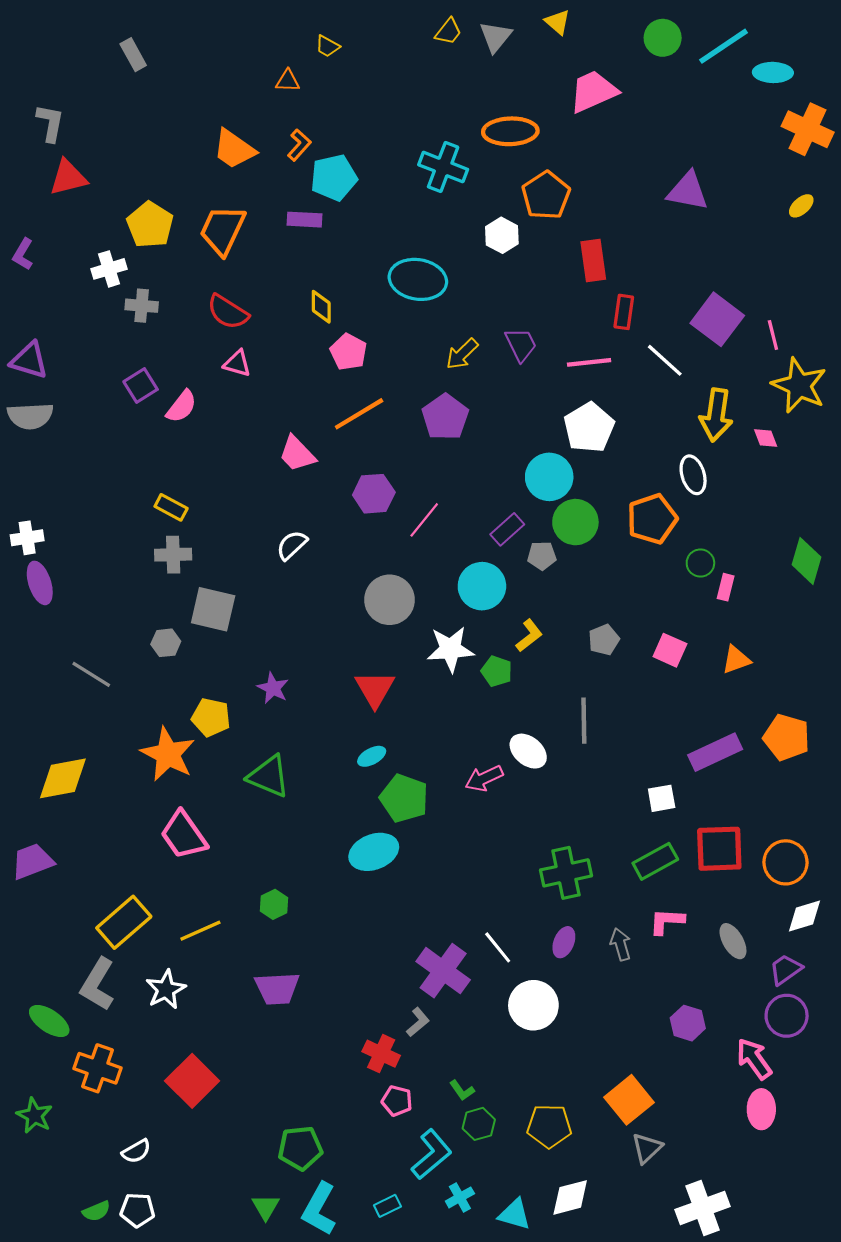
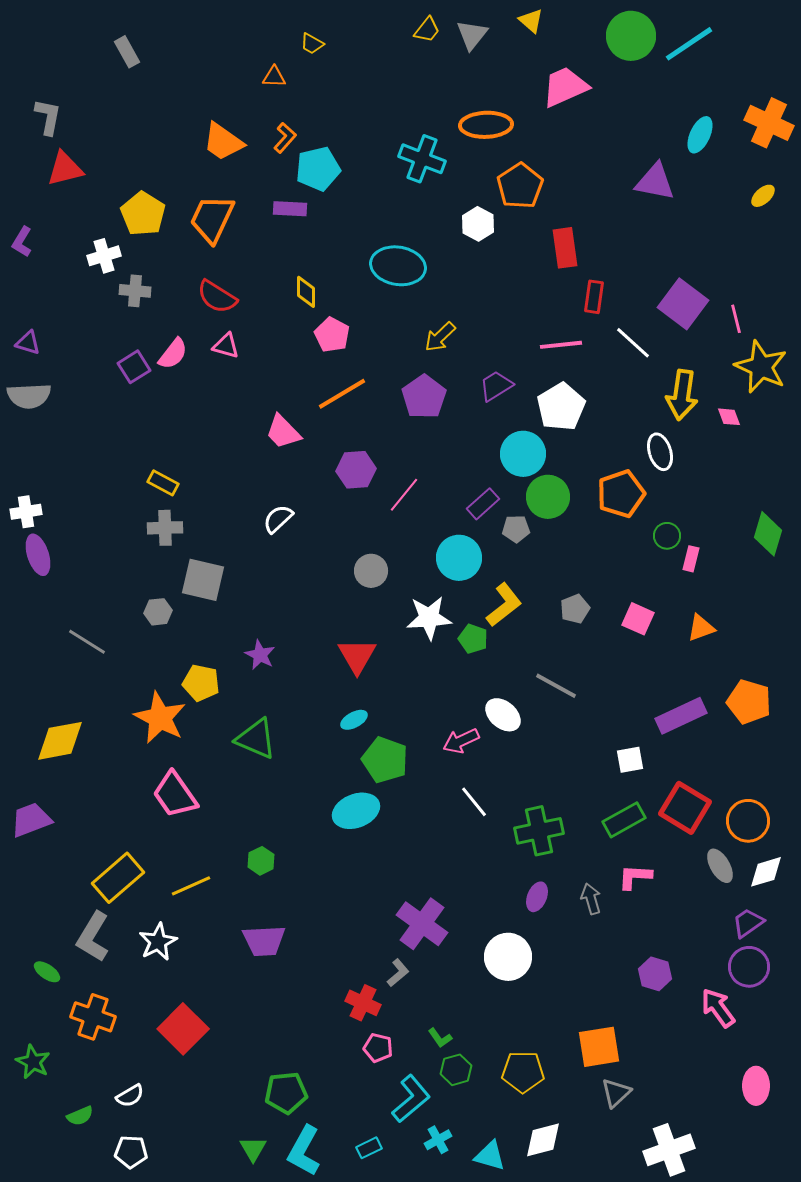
green circle: (663, 38) -> (631, 36), size x1.4
cyan ellipse: (773, 72) -> (700, 135), moved, turned -66
purple trapezoid: (521, 345) -> (496, 386), moved, turned -96
purple triangle: (29, 360) -> (28, 343), size x0.7
pink semicircle: (182, 407) -> (173, 354), moved
gray circle: (390, 600) -> (371, 571), size x0.7
yellow L-shape: (529, 635) -> (504, 605), size x1.4
gray line: (584, 721) -> (556, 686), turned -60
red square: (719, 849) -> (685, 808), turned 33
gray ellipse: (733, 941) -> (720, 866), moved
white line: (498, 947) -> (474, 802), moved
green ellipse: (49, 1021) -> (47, 972), size x0.7
orange square: (629, 1100) -> (599, 1047), turned 30
pink ellipse: (761, 1109) -> (756, 1086), moved
green semicircle: (96, 1211) -> (80, 1116), moved

